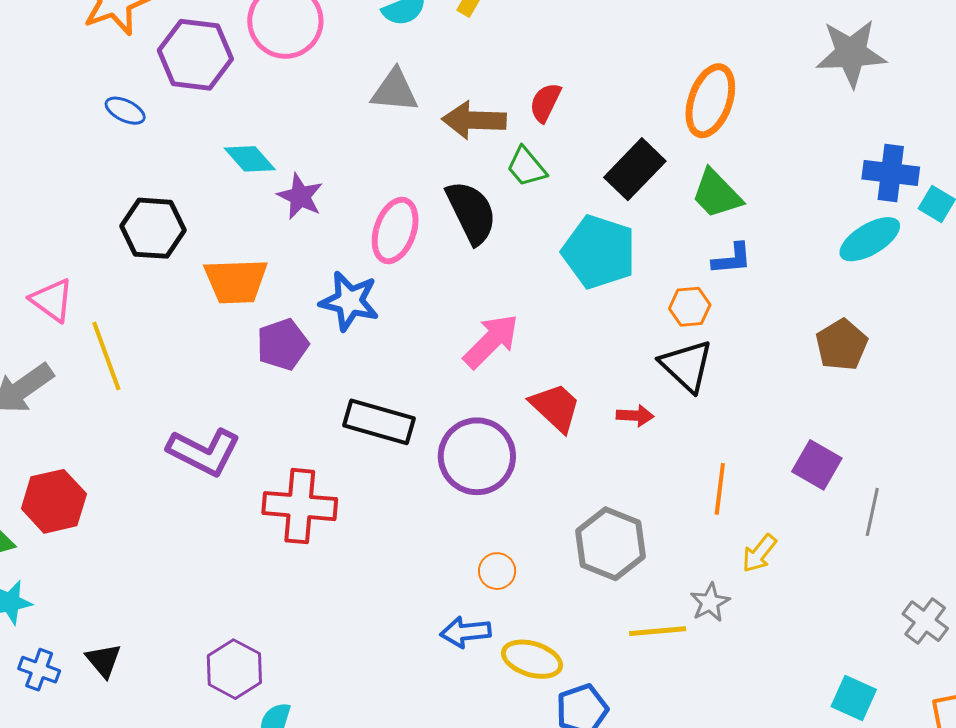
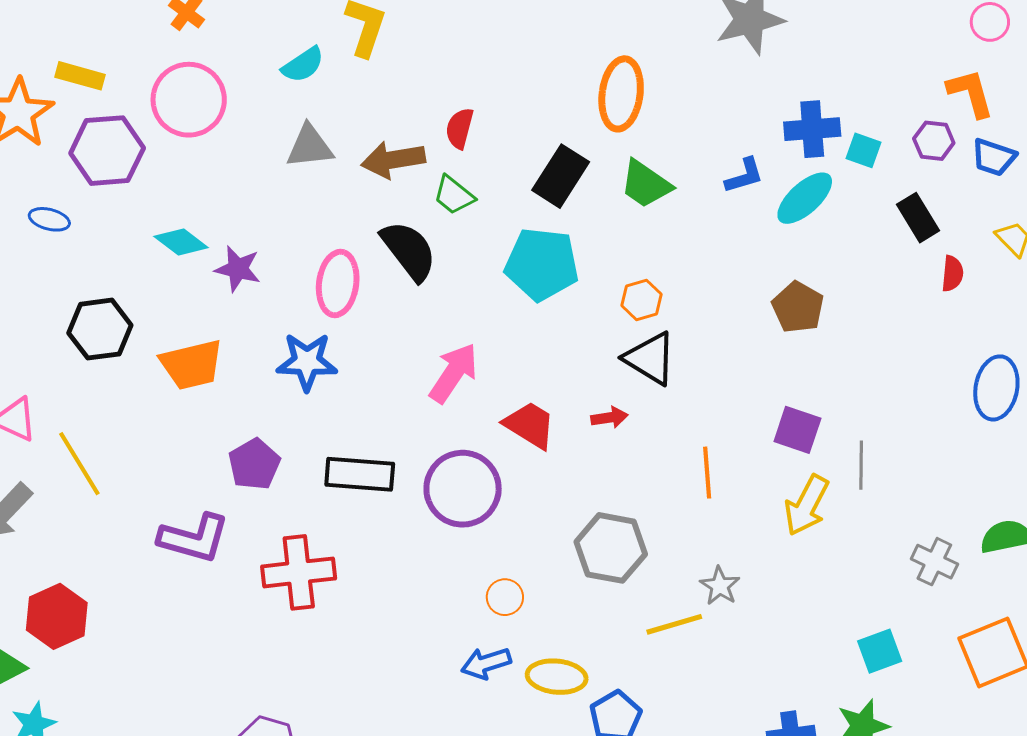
blue L-shape: (732, 259) -> (744, 176), moved
purple pentagon: (283, 344) -> (254, 464), moved
yellow arrow: (759, 553) -> (807, 505), moved, size x1.5
cyan square: (854, 698) -> (880, 651), turned -33

